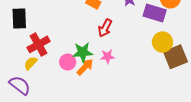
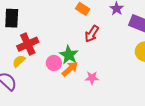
green star: (83, 52) -> (69, 55), turned 30
pink star: (107, 56) -> (92, 78), moved

